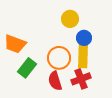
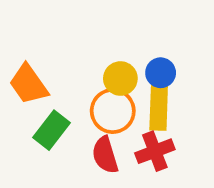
yellow circle: (70, 19) -> (120, 78), moved
orange trapezoid: (15, 44) -> (29, 84), turned 35

